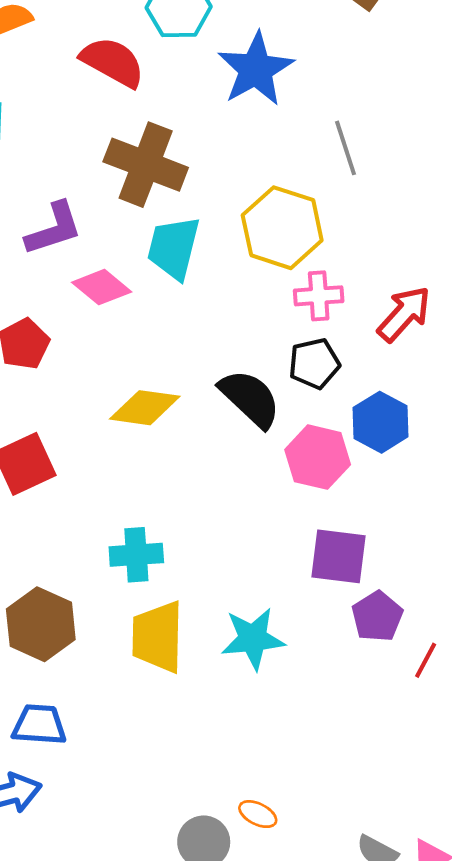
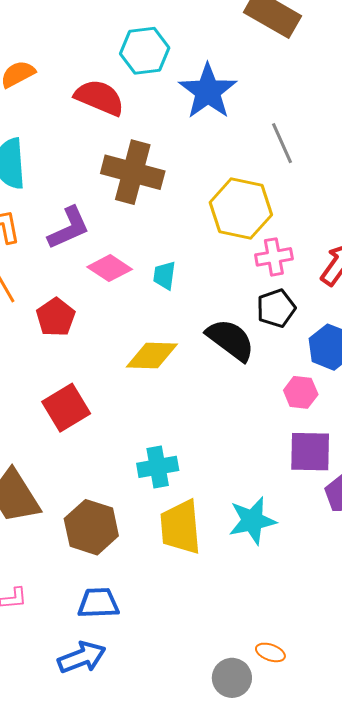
cyan trapezoid: (174, 248) -> (164, 275), moved, size x0.6
pink hexagon: (318, 457) -> (301, 392), moved, size x0.7

